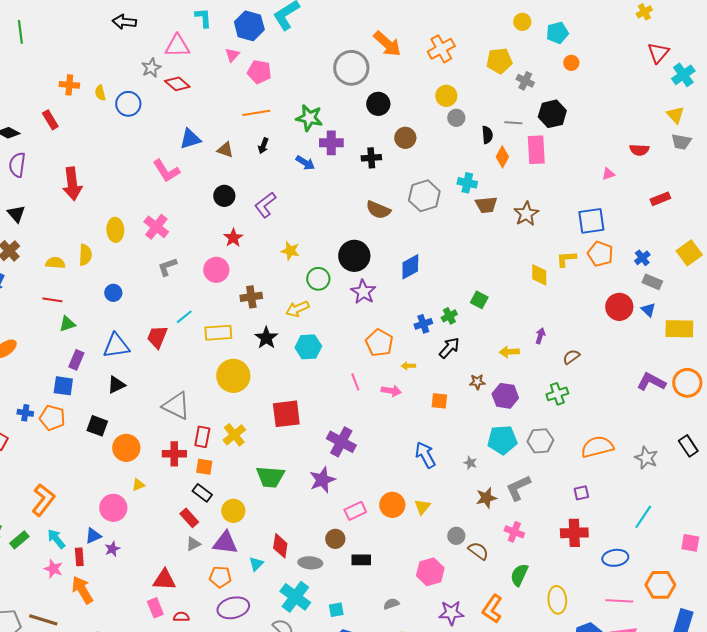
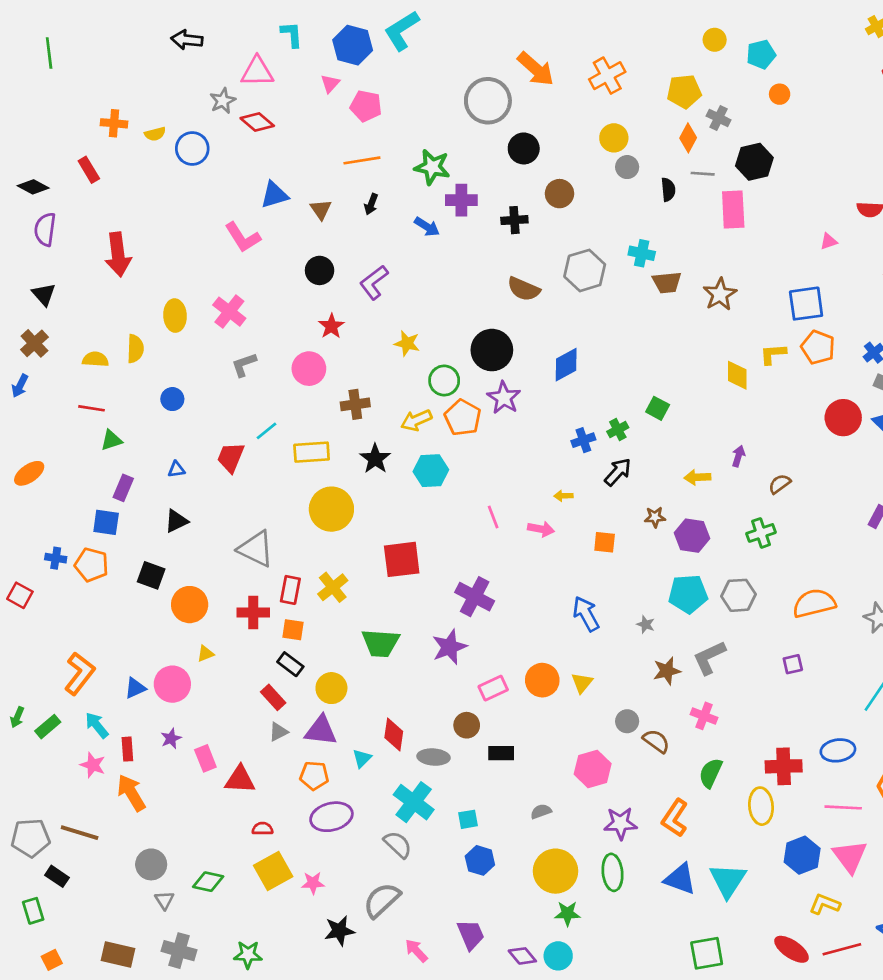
yellow semicircle: (100, 93) -> (155, 134), turned -91
brown triangle: (225, 150) -> (321, 209), turned 36
orange diamond: (502, 157) -> (688, 138), moved
orange pentagon: (379, 343) -> (463, 418), moved
blue triangle: (116, 346) -> (176, 469), size x0.5
red cross: (574, 533) -> (784, 766), moved
blue triangle: (93, 536) -> (135, 688), moved
pink rectangle: (155, 608) -> (205, 758), moved

